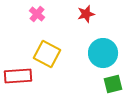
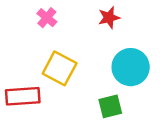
green square: (113, 84) -> (110, 106), moved

